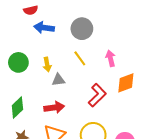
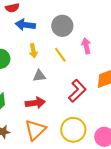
pink arrow: (111, 58) -> (86, 46), moved
yellow arrow: (47, 64) -> (33, 51), moved

